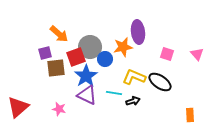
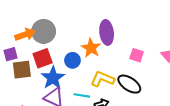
orange arrow: (59, 34) -> (25, 35), turned -60
gray circle: (90, 47) -> (44, 31), moved
orange star: (123, 47) -> (91, 48), turned -30

